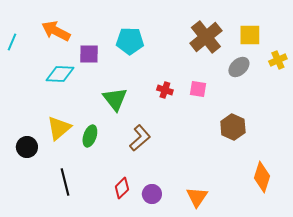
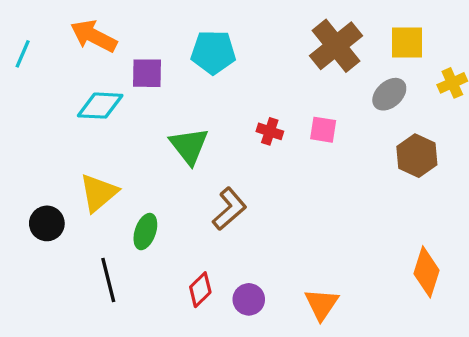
brown hexagon: (233, 127) -> (417, 156), moved
green ellipse: (90, 136) -> (145, 232), moved

